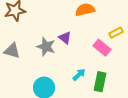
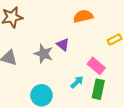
pink rectangle: (102, 48) -> (96, 66), moved

